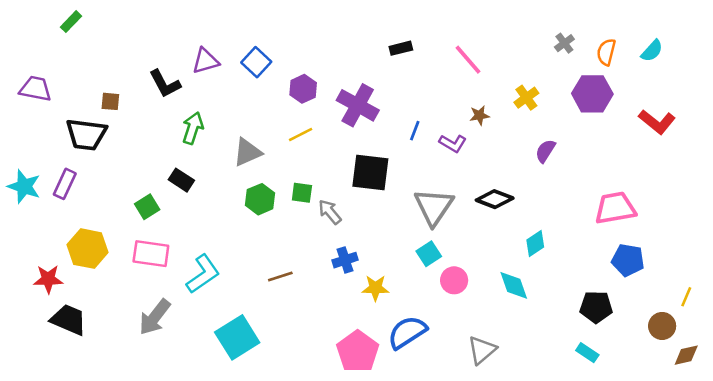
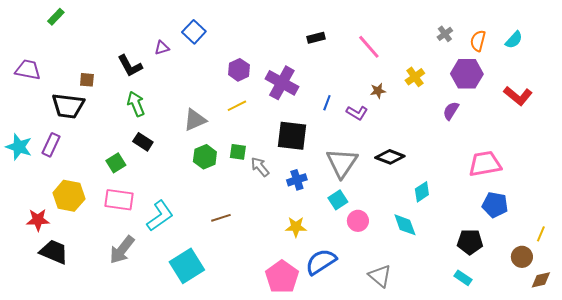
purple triangle: (205, 61) -> (162, 48), size x0.7
blue square: (256, 62) -> (194, 32), moved
green arrow: (193, 128) -> (136, 104), moved, turned -40
purple semicircle: (545, 151) -> (451, 111), moved
blue cross: (345, 260) -> (297, 180), moved
gray triangle: (482, 350) -> (380, 276), turned -40

